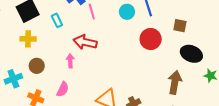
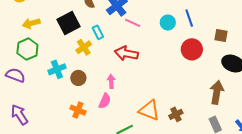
pink line: (92, 12) -> (133, 23), turned -49
yellow cross: (28, 39) -> (84, 47), moved, turned -35
pink arrow: (70, 61) -> (111, 81), moved
cyan cross: (13, 79) -> (57, 69), moved

